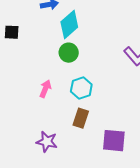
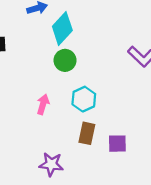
purple square: (114, 141) -> (117, 144), moved, size x0.7

